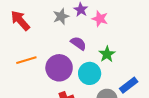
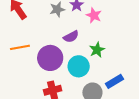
purple semicircle: (78, 43) -> (71, 37), turned 112

